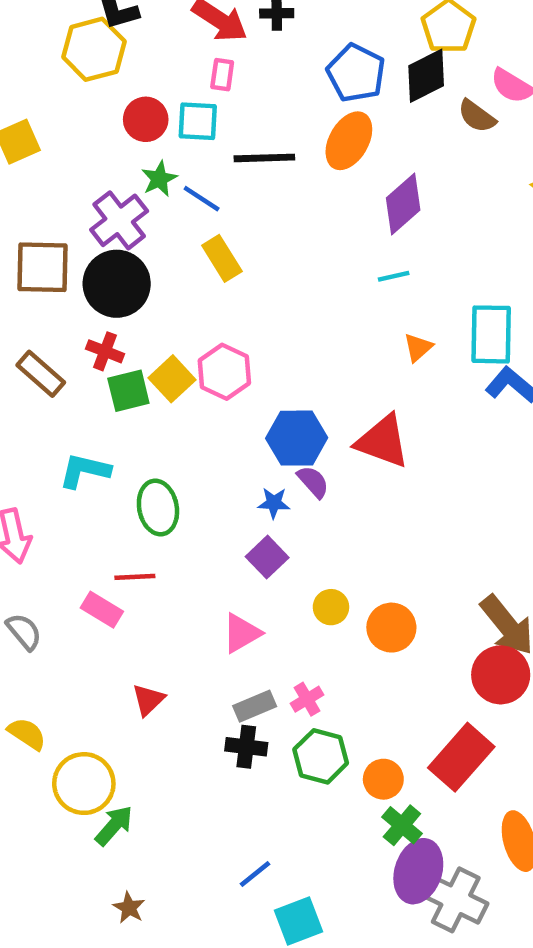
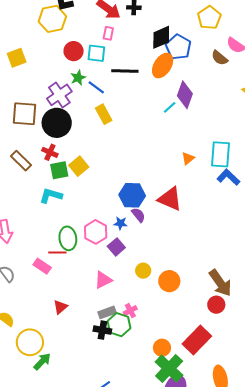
blue pentagon: (356, 73) -> (178, 47), moved
black diamond: (426, 76) -> (161, 37), moved
purple diamond: (403, 204) -> (185, 95), turned -32
cyan line: (394, 276) -> (170, 107), moved, turned -32
pink hexagon: (224, 372) -> (96, 232), moved
cyan L-shape: (85, 471) -> (51, 196), moved
green ellipse: (158, 508) -> (68, 238), moved
red circle: (501, 675) -> (216, 305), size x0.7
green hexagon: (321, 756) -> (119, 325), moved
green cross: (402, 825) -> (169, 368), size x1.6

